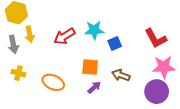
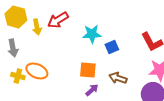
yellow arrow: (30, 34) -> (37, 27), moved
red arrow: (64, 36) -> (58, 20), moved
orange ellipse: (53, 82) -> (37, 71), moved

